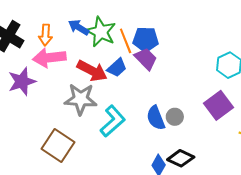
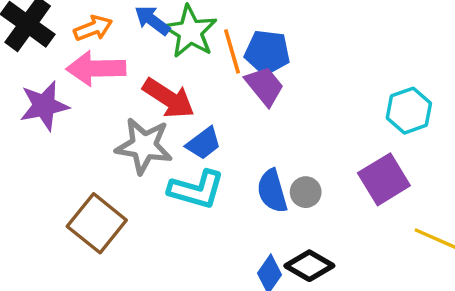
orange arrow: (46, 35) -> (93, 28), turned -120
blue trapezoid: (117, 68) -> (204, 143), moved
cyan L-shape: (113, 121) -> (196, 190), turned 52

